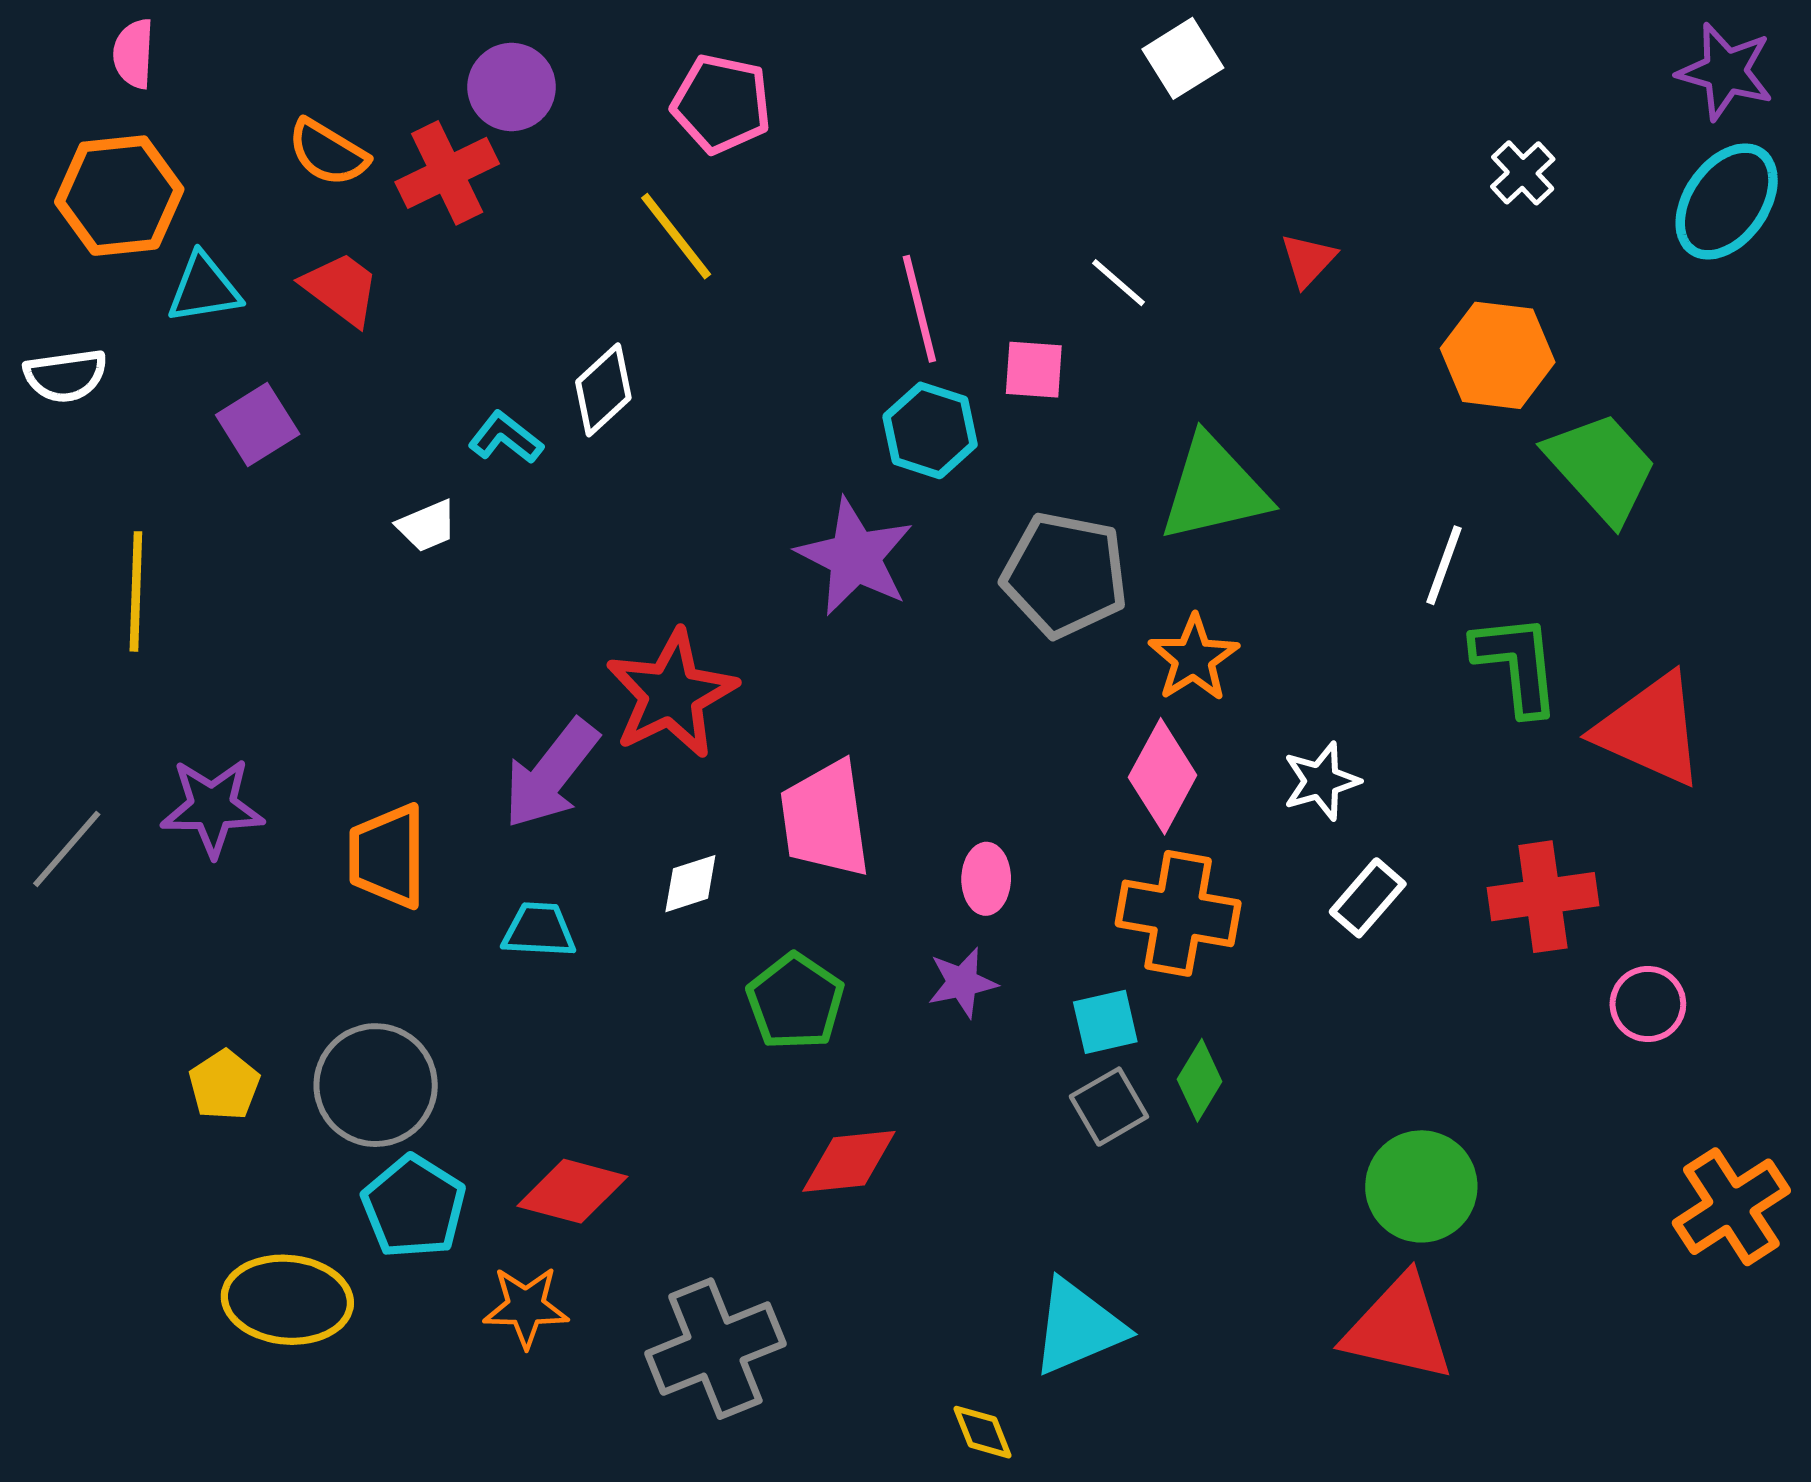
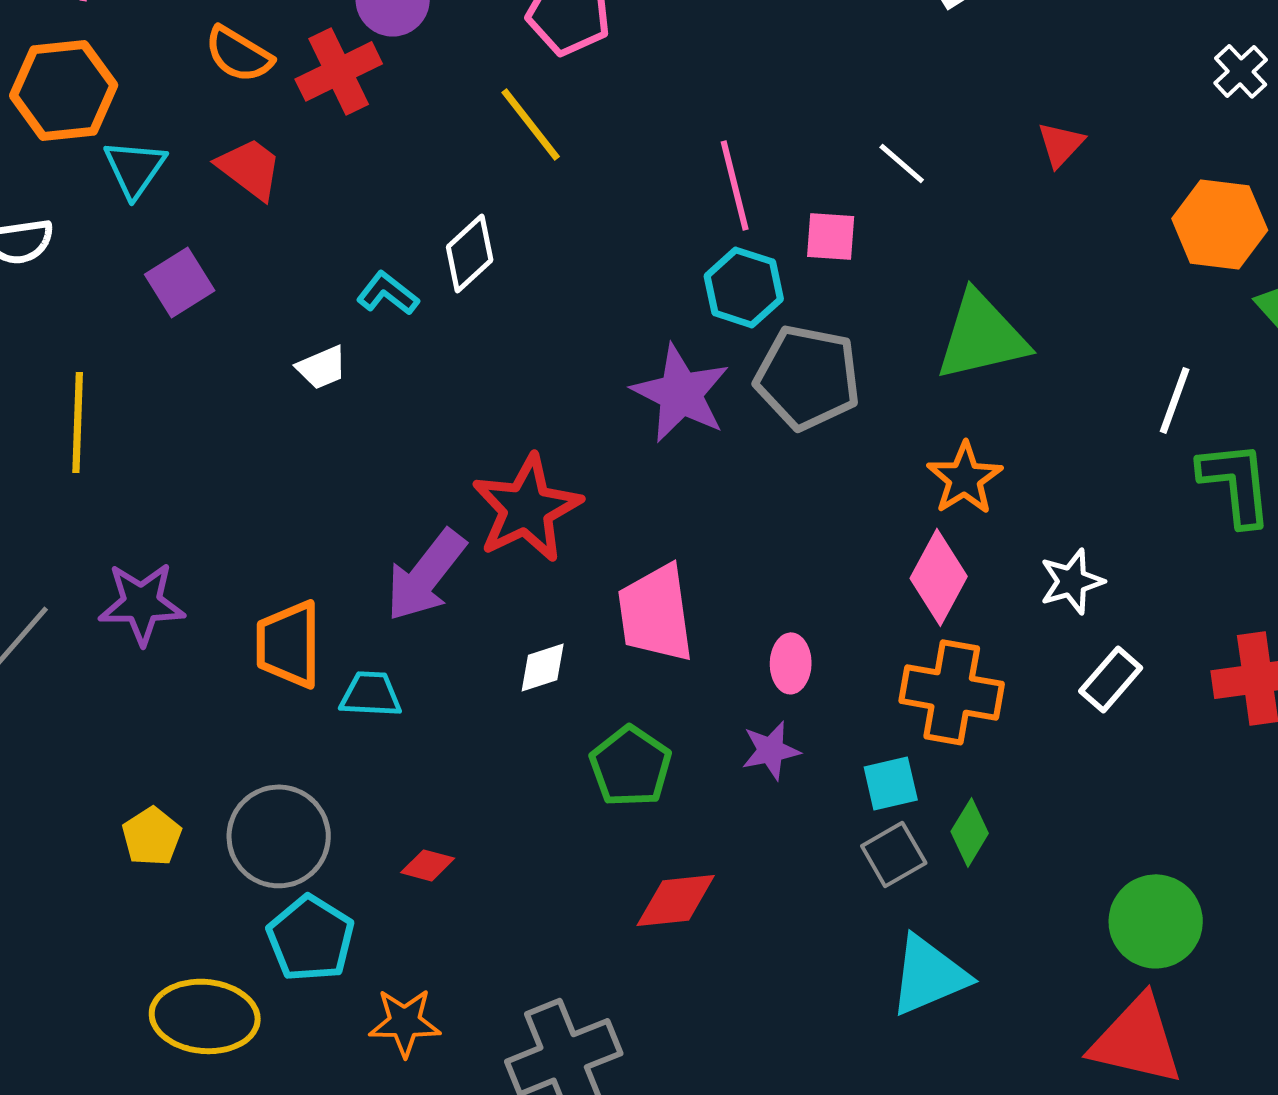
cyan triangle: (204, 289) -> (135, 168), turned -46
gray pentagon: (1065, 575) -> (808, 377), moved
cyan trapezoid: (539, 930) -> (371, 694), moved
red diamond: (572, 1191) -> (428, 865), moved, size x0.6
cyan triangle: (1078, 1327) -> (929, 975), moved

